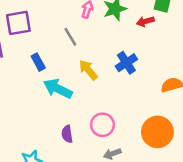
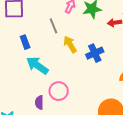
yellow arrow: (88, 70) -> (70, 44), moved
pink circle: (102, 125) -> (59, 91), moved

